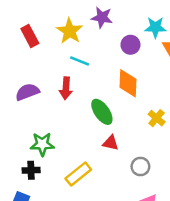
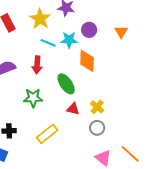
cyan star: (155, 27) -> (69, 40), moved
yellow cross: (157, 118) -> (97, 107), moved
green star: (42, 144) -> (33, 98), moved

